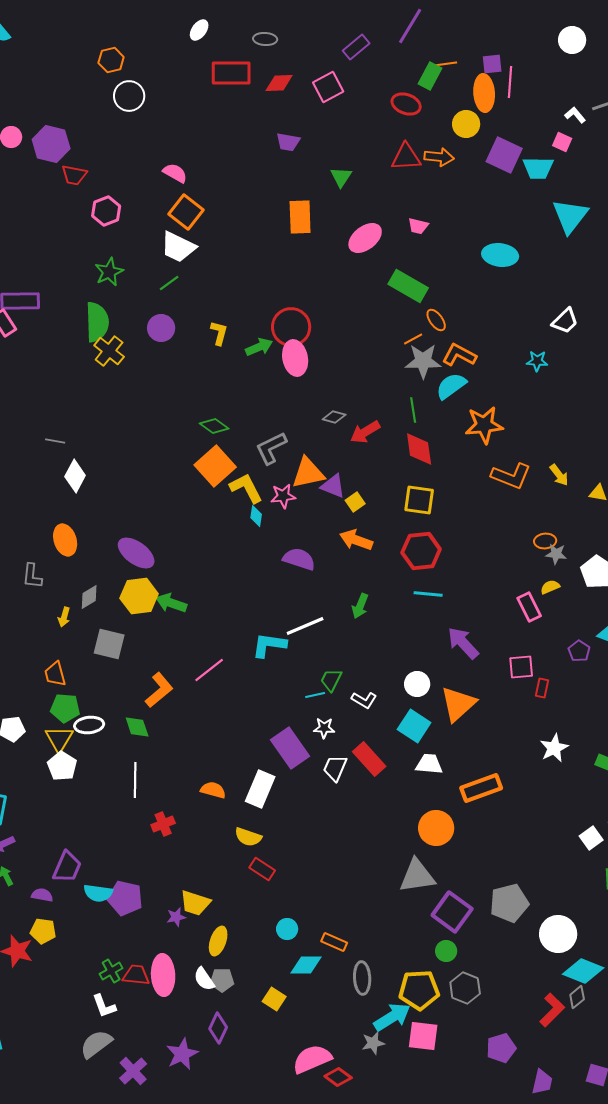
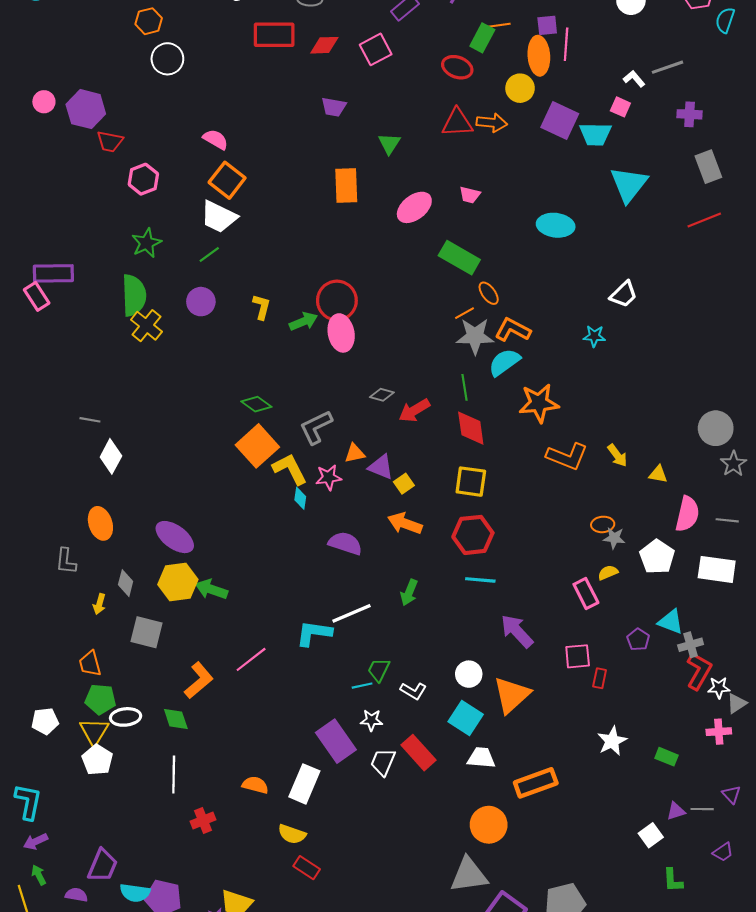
orange triangle: (308, 473) -> (355, 453), size x0.6
gray diamond: (89, 597) -> (126, 583), turned -45

